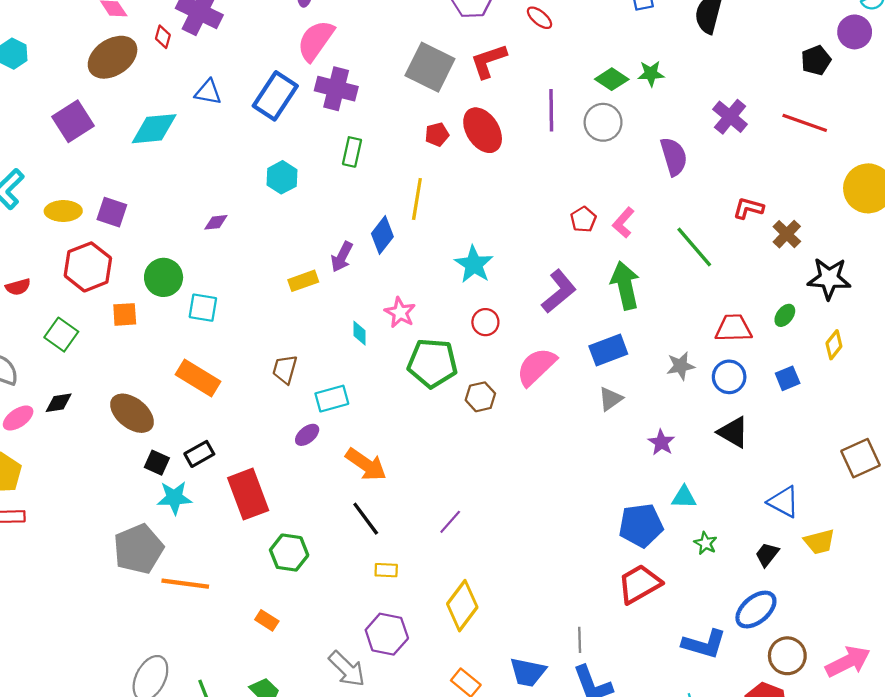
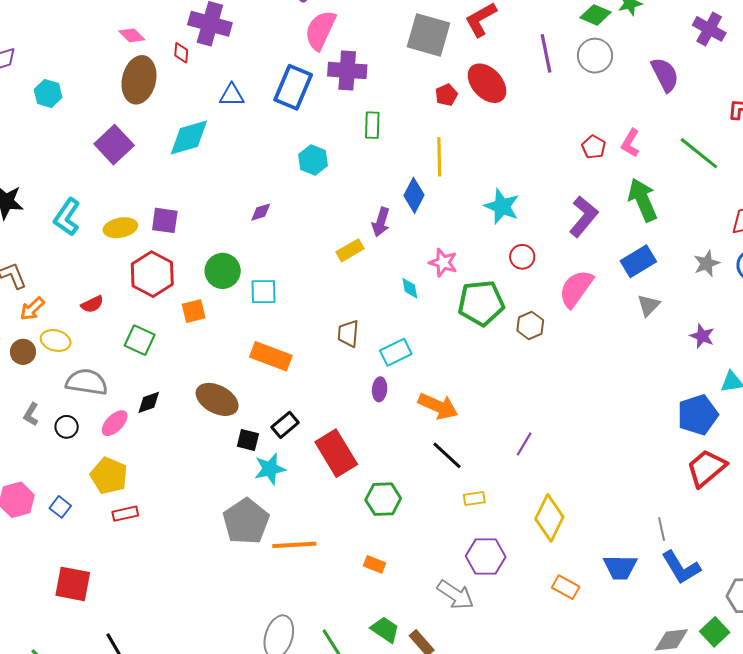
brown ellipse: (113, 57) -> (139, 80), turned -33
purple ellipse: (307, 435) -> (380, 389), turned -35

